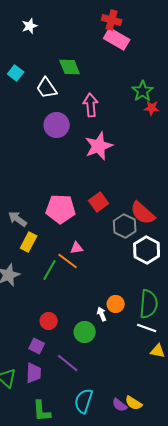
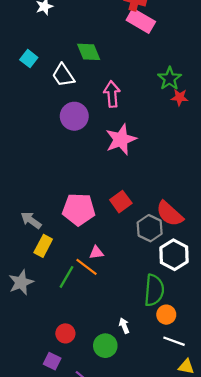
orange circle: (116, 304) -> (166, 315), moved
green semicircle: (149, 304) -> (154, 290), moved

